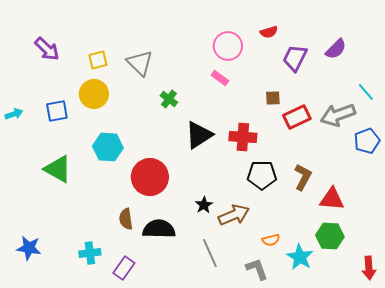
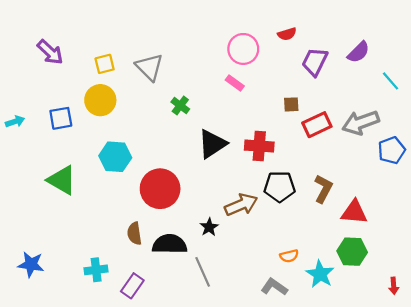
cyan line: (366, 92) -> (390, 81), moved
black star: (204, 205) -> (209, 227), moved
brown arrow: (234, 215) -> (241, 205), moved
gray line: (210, 253) -> (203, 272), moved
red arrow: (369, 268) -> (394, 286), size x0.7
gray L-shape: (257, 269) -> (274, 287), turned -35

